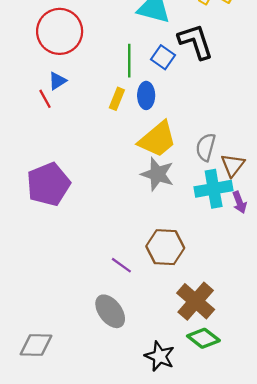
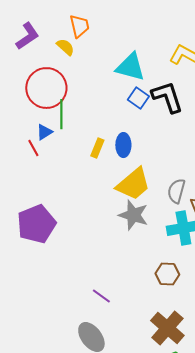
blue square: (163, 57) -> (138, 98), moved
green line: (129, 61) -> (61, 114), moved
brown hexagon: (165, 247) -> (167, 274), moved, size x0.7

